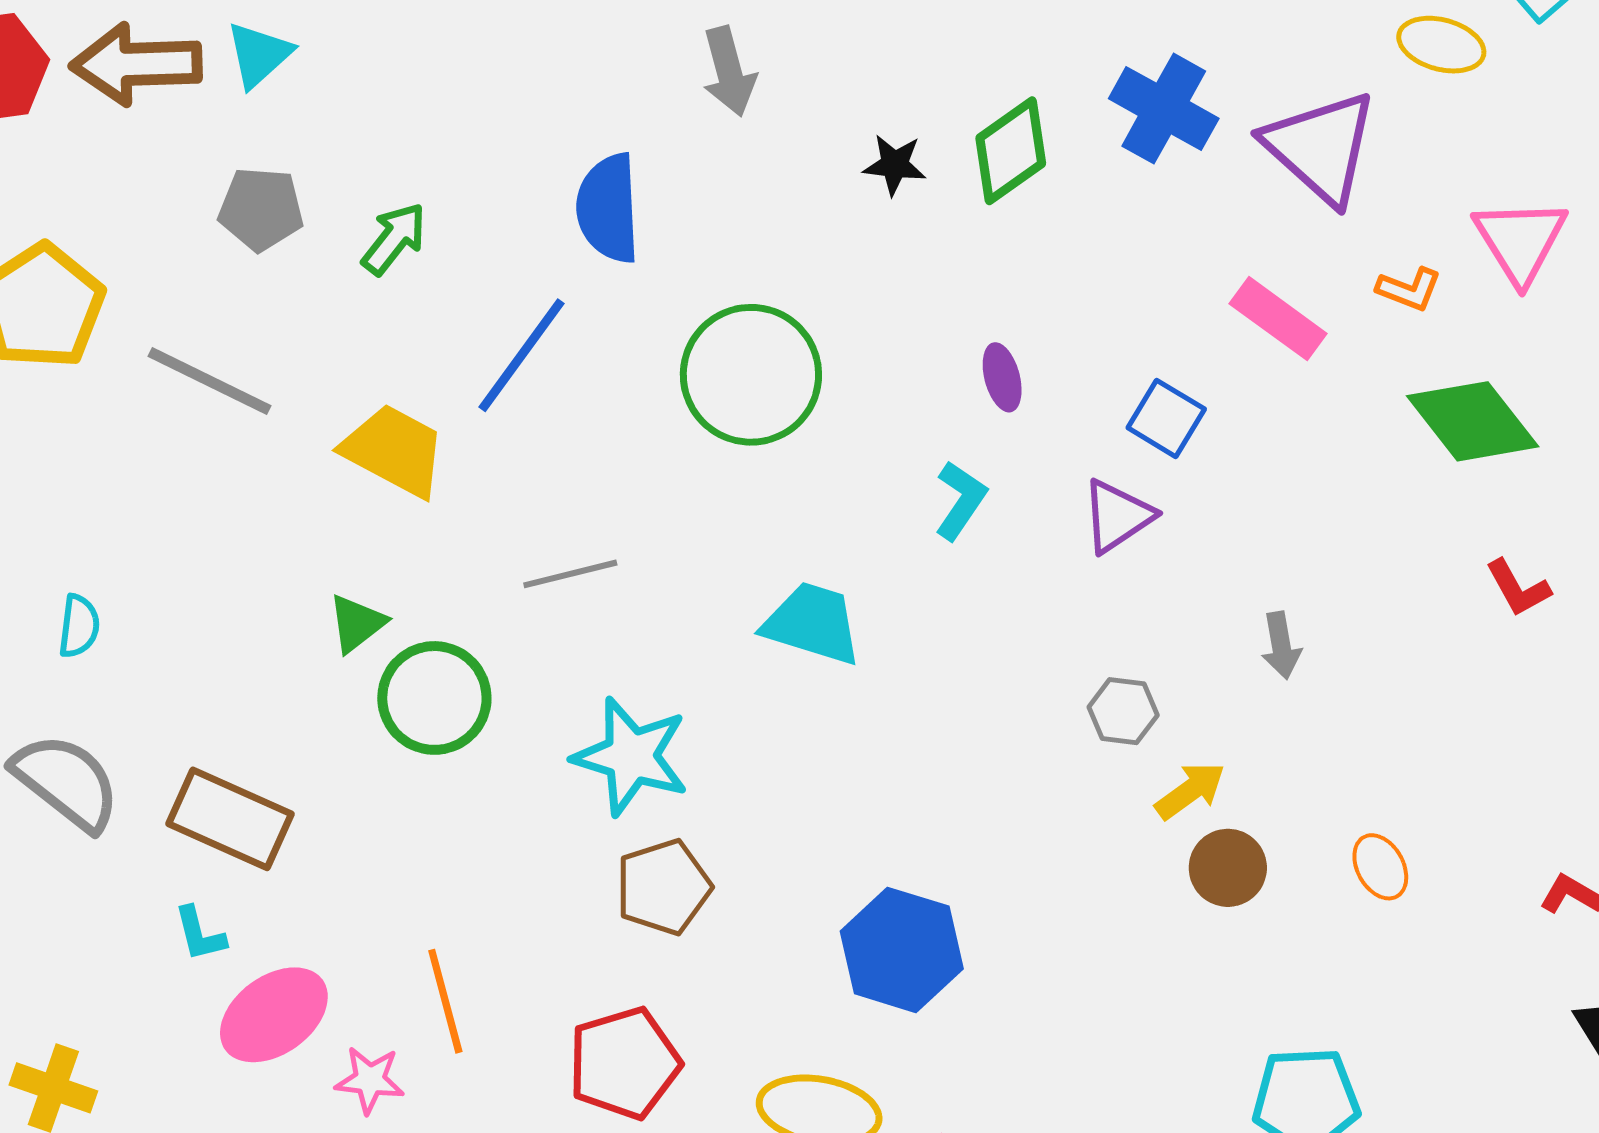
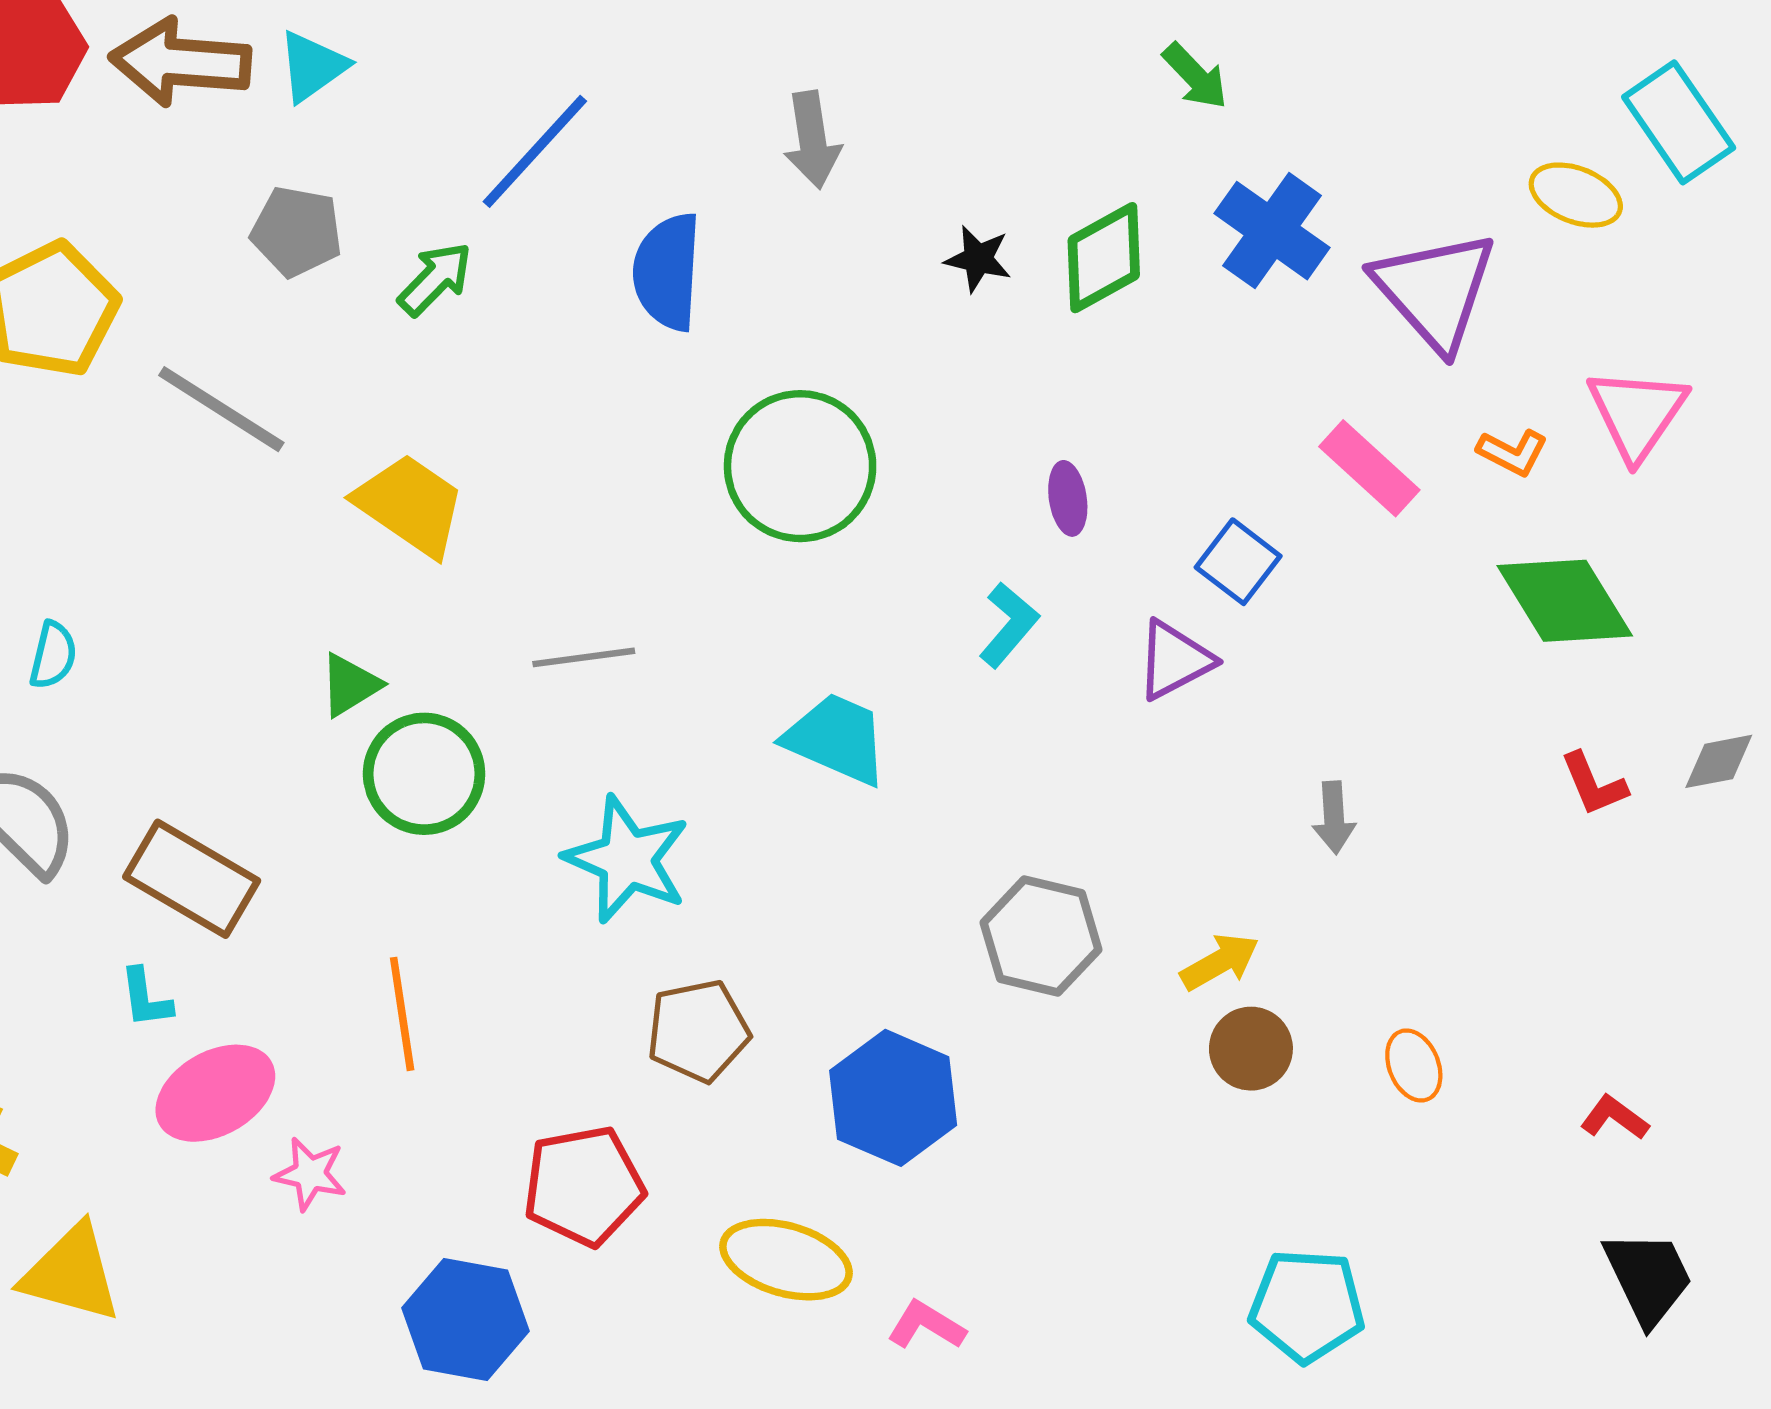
blue line: (521, 355) -> (535, 151), moved
gray hexagon: (1123, 711) -> (1041, 936), moved, size x1.6
brown pentagon: (663, 887) -> (698, 1031), moved
orange line: (445, 1001) -> (402, 1014), moved

